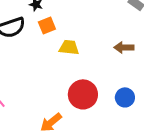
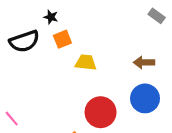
blue circle: (125, 97) -> (145, 98), moved, size x1.4

